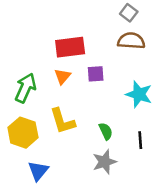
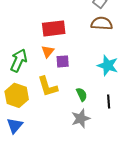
purple square: (96, 74) -> (63, 61), moved
blue triangle: (38, 171) -> (15, 125), moved

